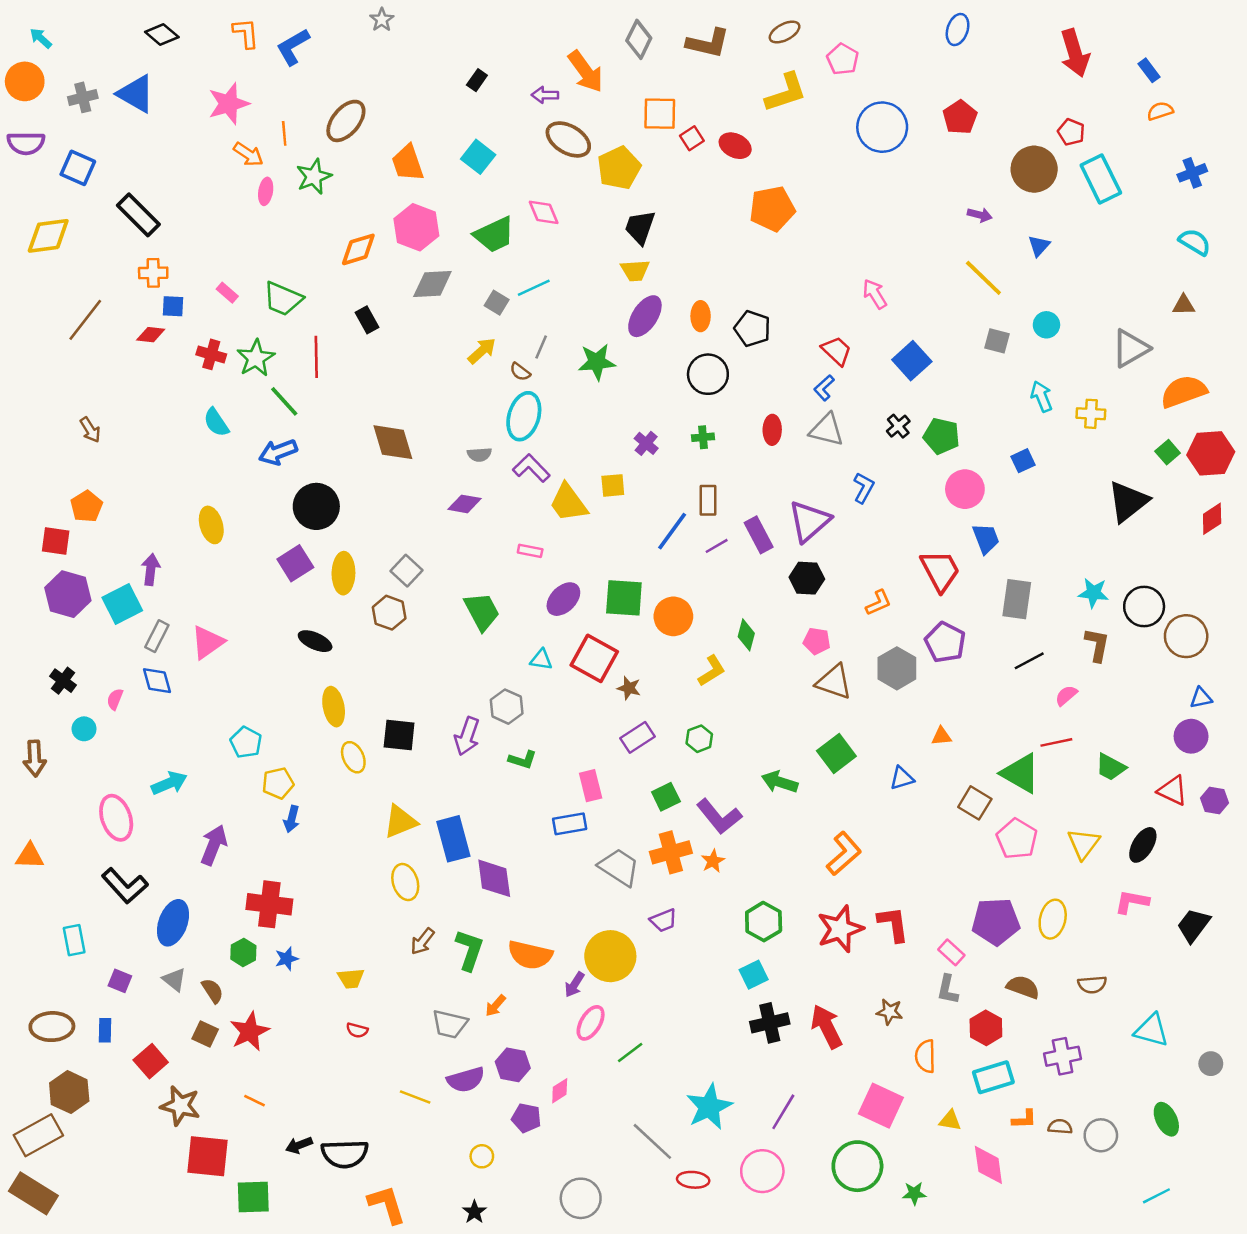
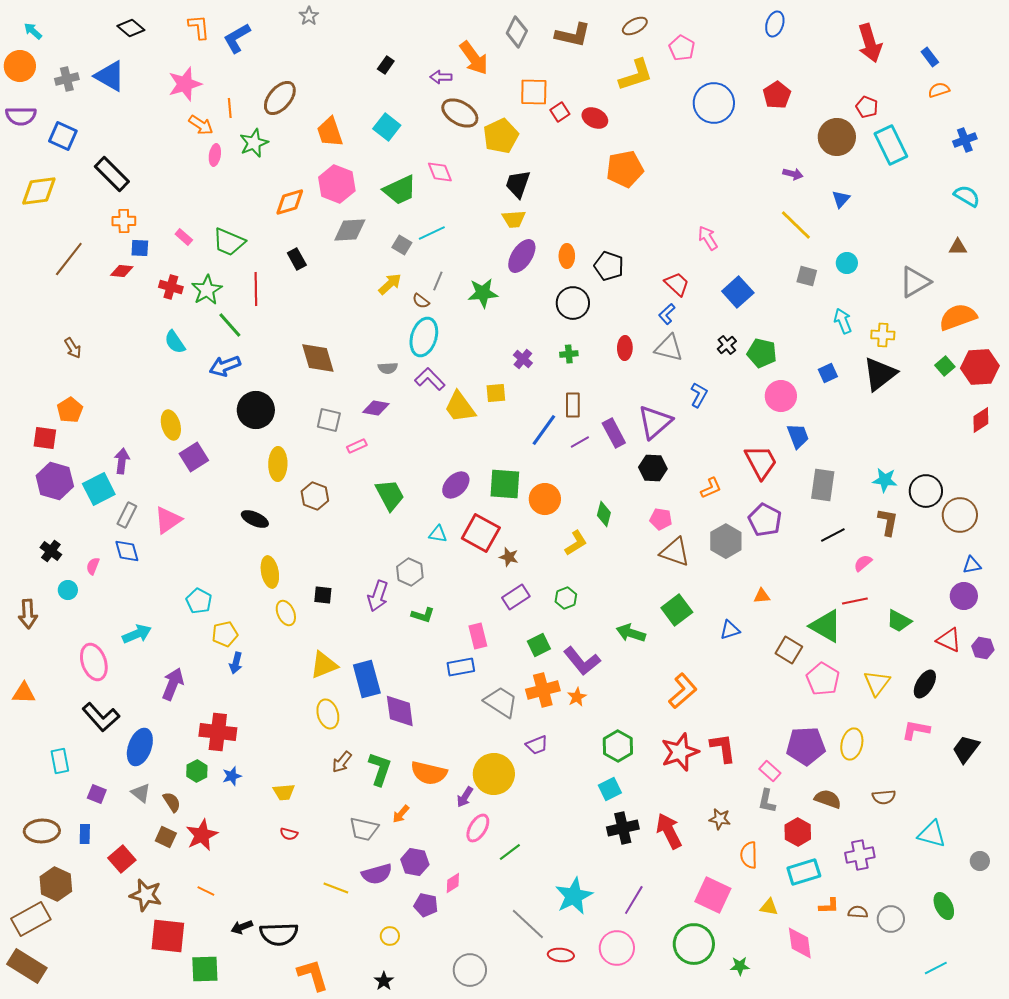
black triangle: (1128, 501) -> (880, 374), moved
pink rectangle: (530, 551) -> (357, 446), moved, turned -36
purple square: (295, 563) -> (194, 457), moved
gray square: (406, 571) -> (329, 420), moved, turned -30
black square: (399, 735) -> (323, 595), size x0.7

